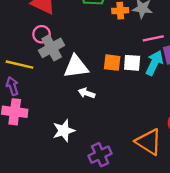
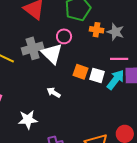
pink circle: (42, 34) -> (64, 36), moved
white triangle: (76, 67) -> (52, 54), moved, turned 40

